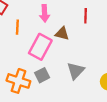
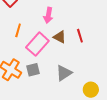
red line: (86, 16) -> (80, 36), moved, turned -32
orange line: (17, 27) -> (18, 30), moved

